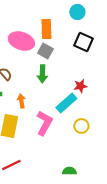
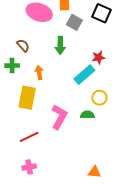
gray square: (45, 51) -> (74, 22), moved
pink L-shape: (44, 123) -> (59, 117), moved
green semicircle: (69, 171) -> (87, 115), moved

